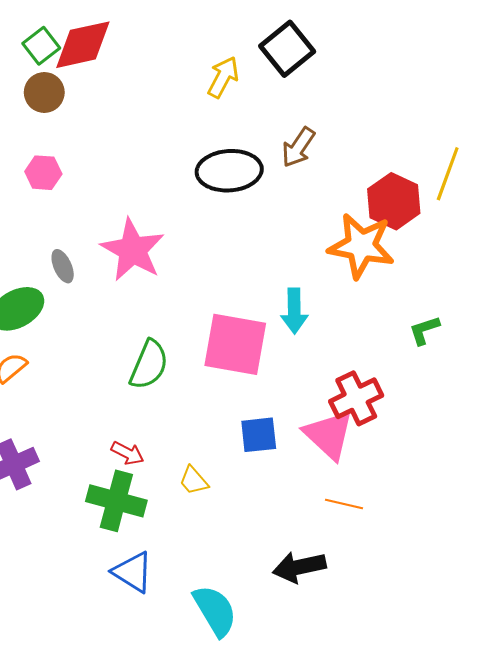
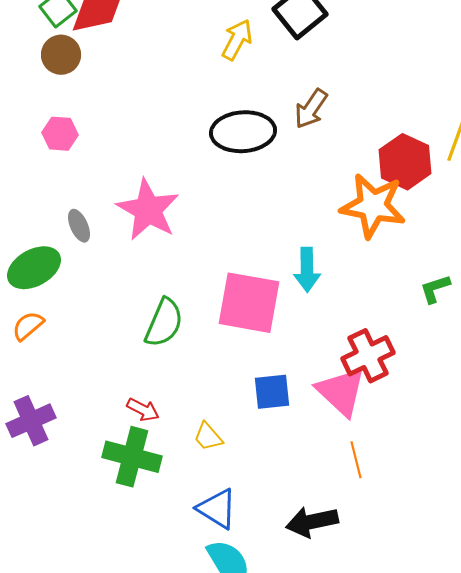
orange line: (344, 504) -> (356, 460), turned 63
blue triangle: (133, 572) -> (217, 509), moved

